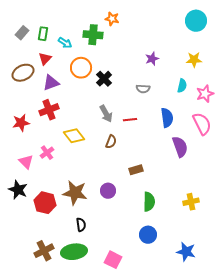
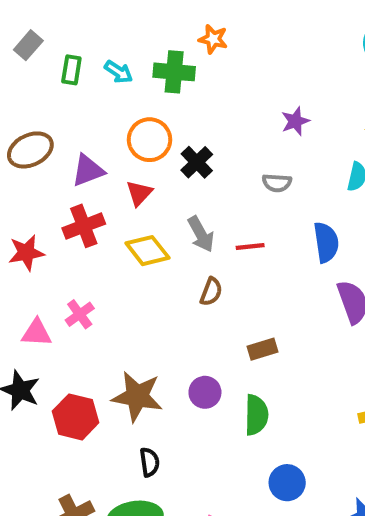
gray rectangle: (22, 33) -> (28, 45), moved
cyan arrow: (65, 43) -> (119, 72), moved
red triangle: (45, 59) -> (139, 193), moved
yellow diamond: (74, 136) -> (147, 251), moved
pink triangle: (26, 162) -> (37, 333), turned -42
green semicircle: (149, 202) -> (256, 415), moved

